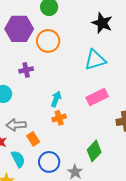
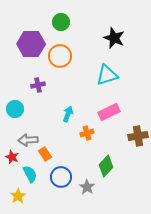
orange cross: (59, 118) -> (87, 133), moved

